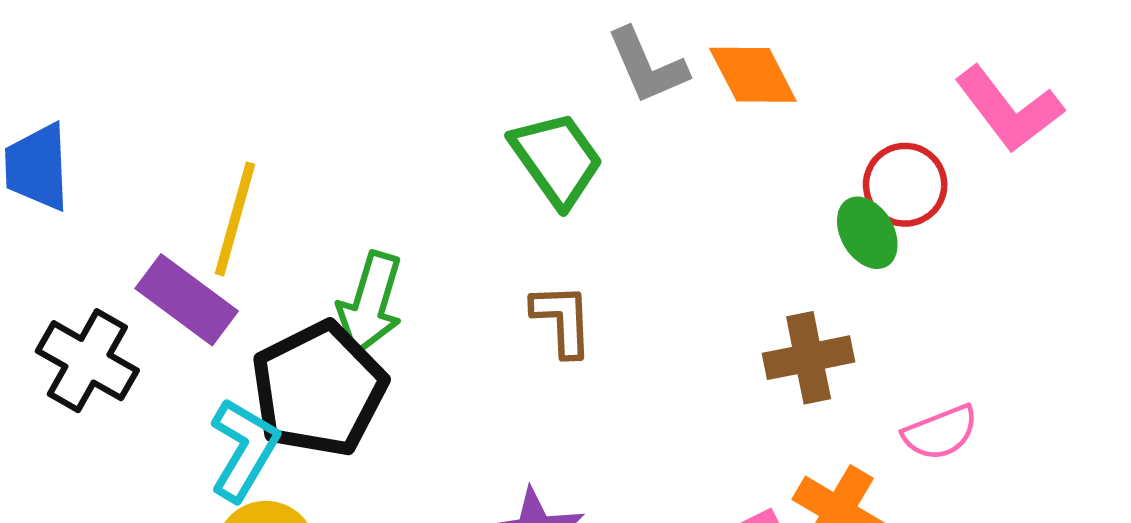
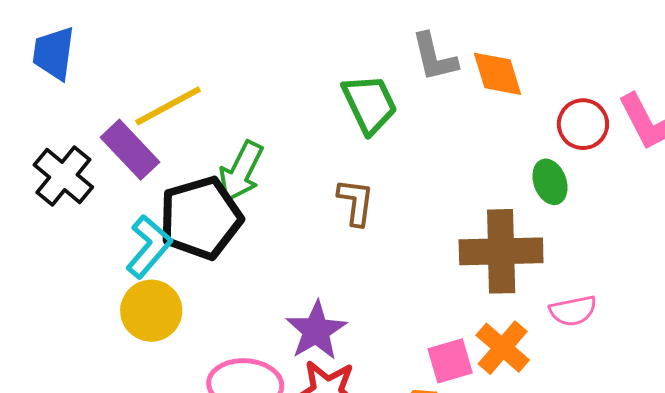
red circle: (905, 185) -> (583, 124), moved
yellow line: (235, 219) -> (168, 106), turned 36
brown cross: (809, 358) -> (501, 251), size x1.5

